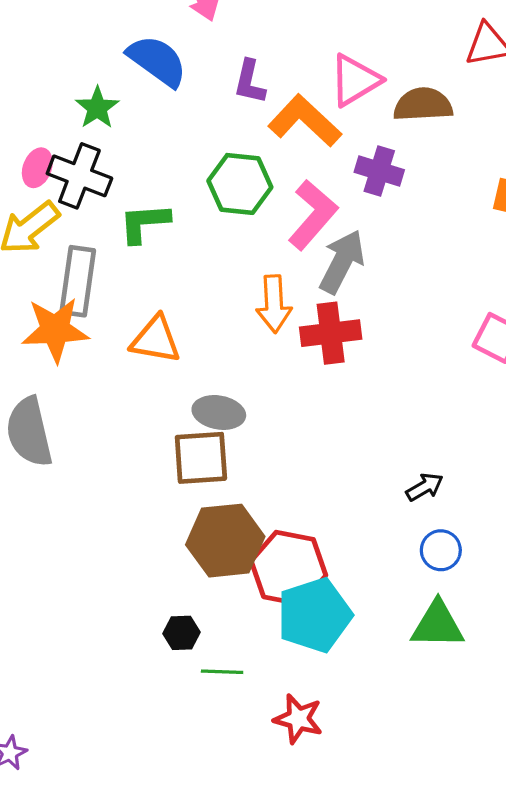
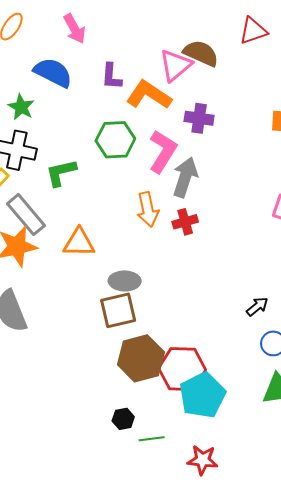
brown semicircle: (423, 105) -> (201, 53), moved, turned 36
gray rectangle: (78, 281) -> (26, 215), turned -39
red cross: (331, 333) -> (185, 222), size x0.7

